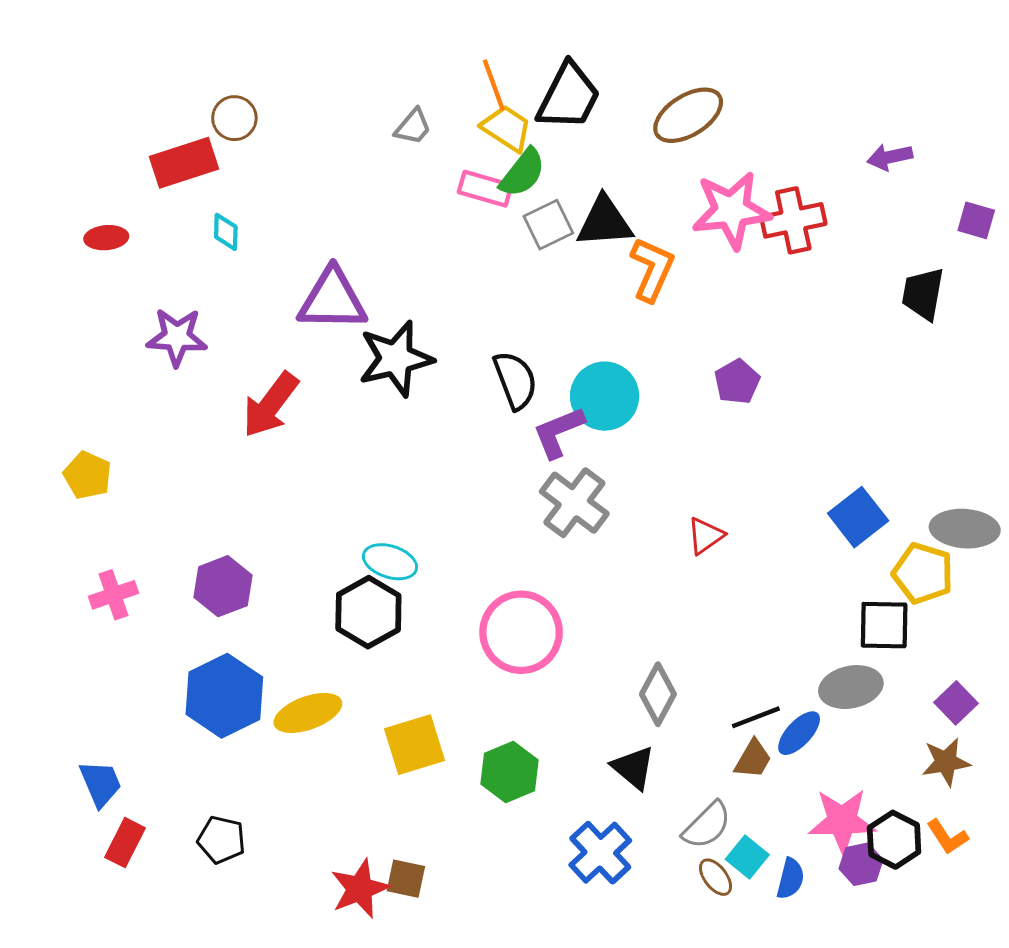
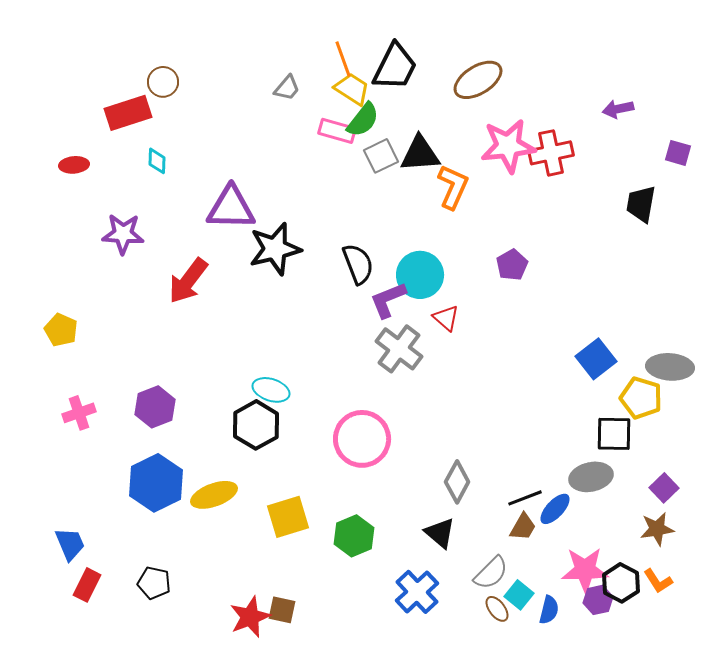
red triangle: (705, 536) -> (446, 318), moved, turned -44

